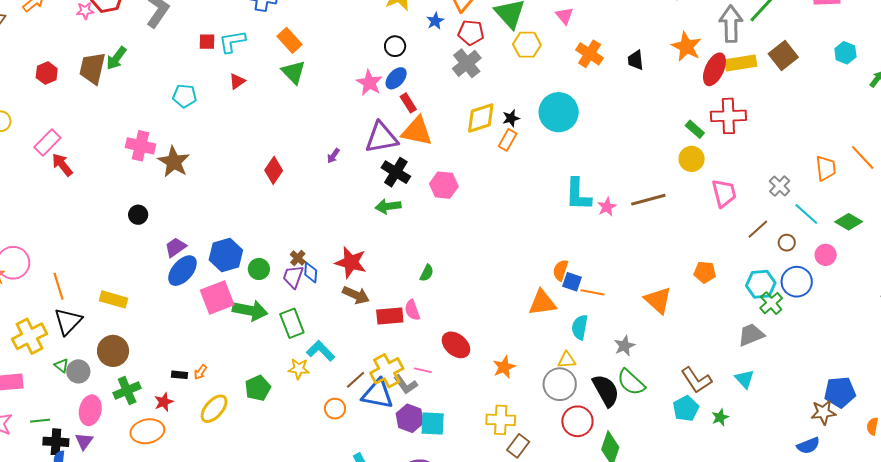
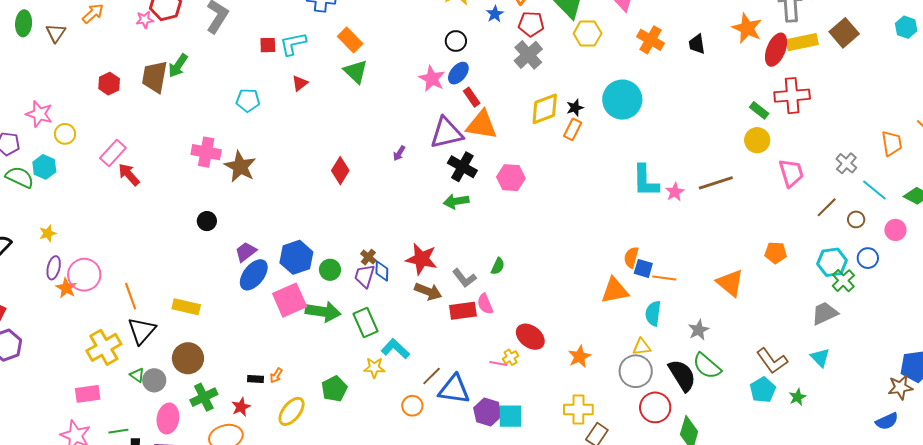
blue circle: (797, 282) -> (868, 258), size x0.7
yellow cross: (387, 371) -> (511, 357), moved, size x0.5
gray L-shape: (406, 385) -> (464, 278), moved

